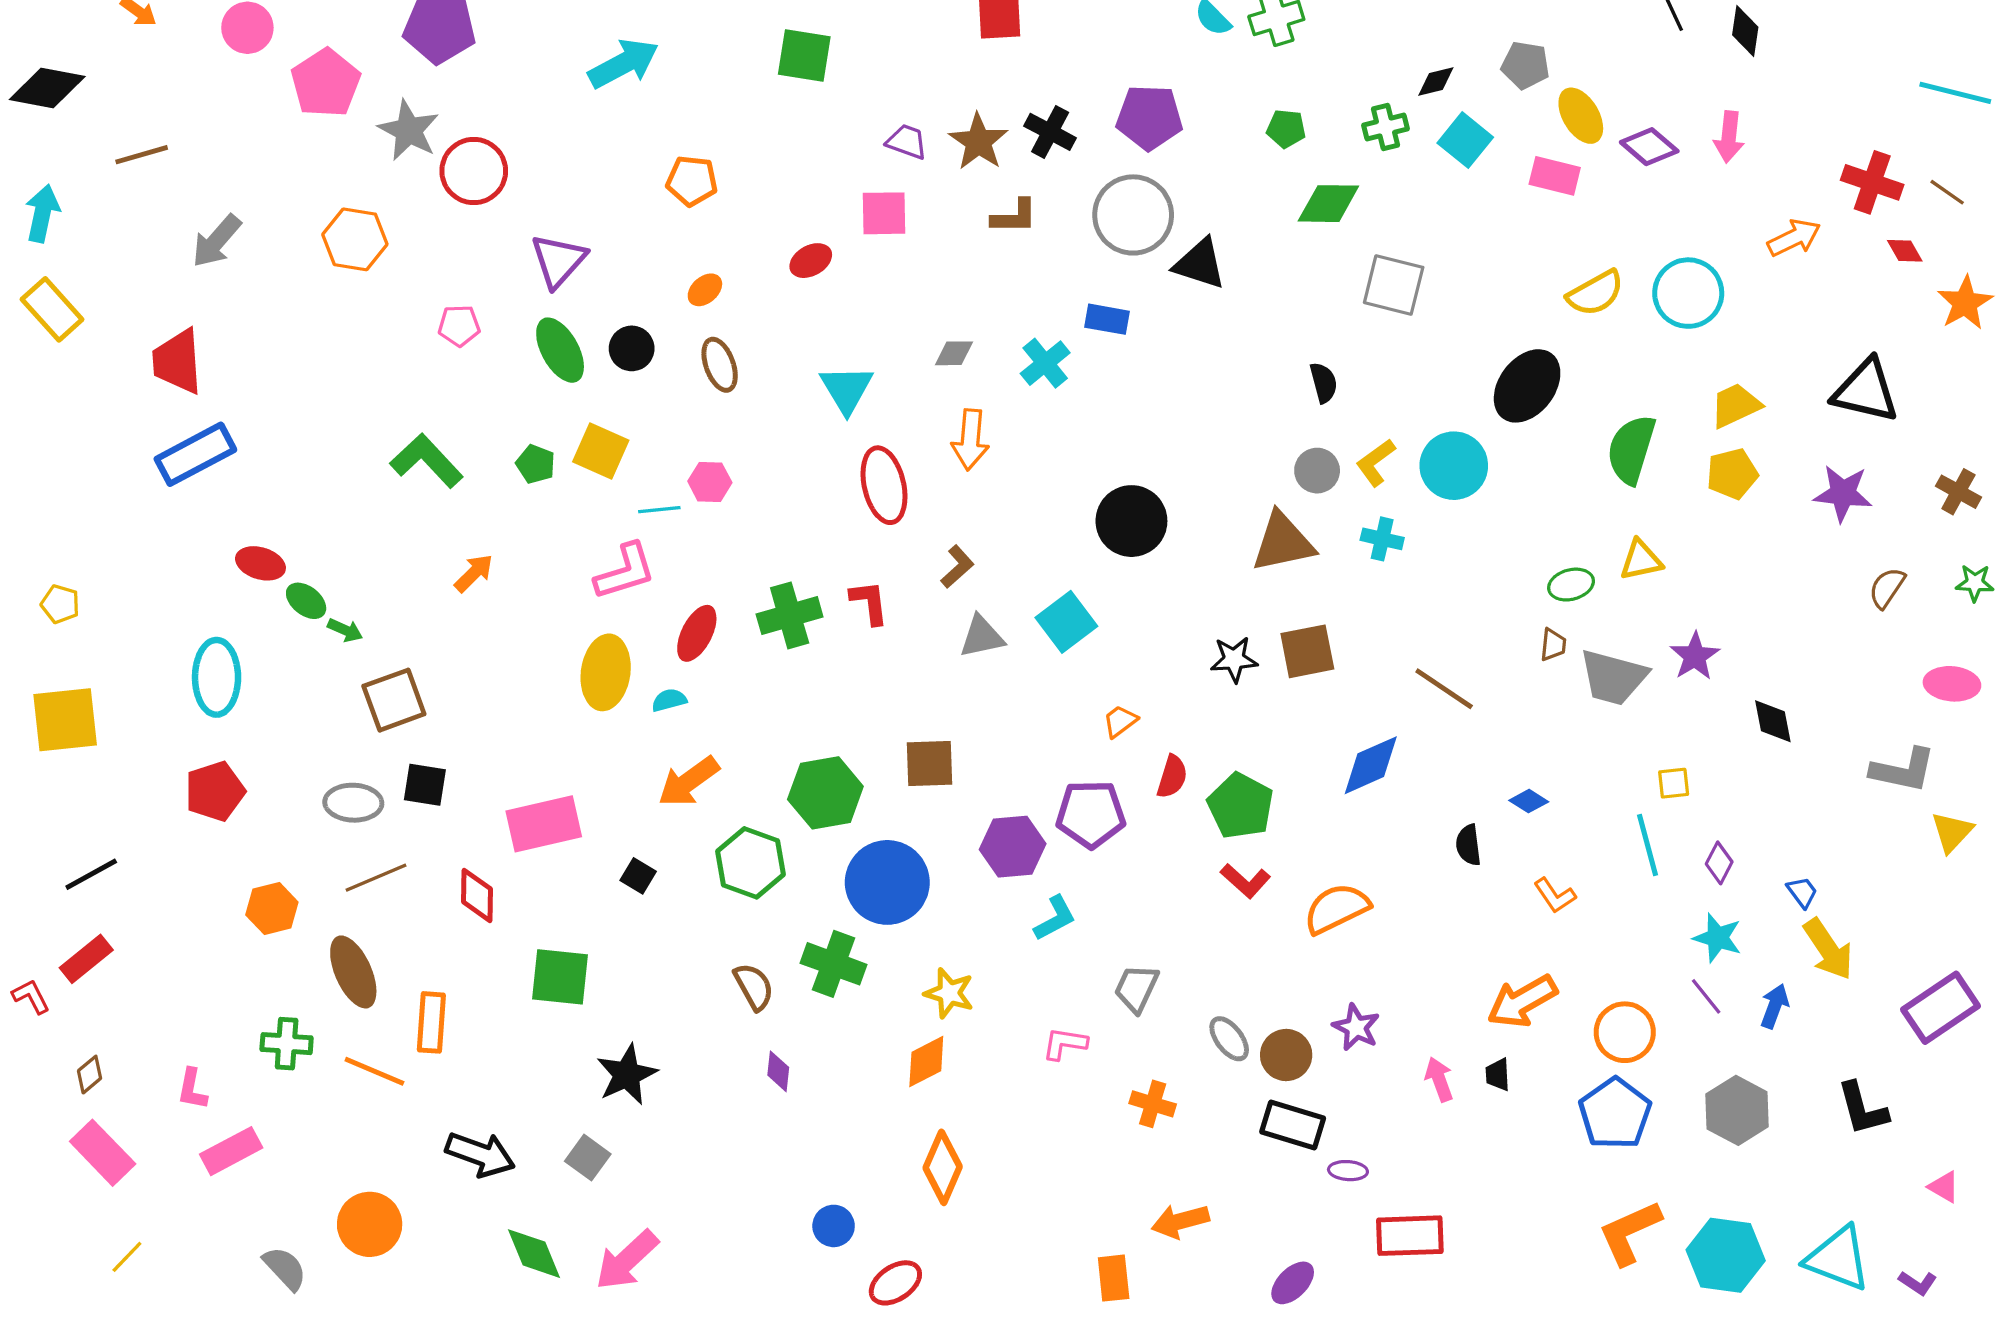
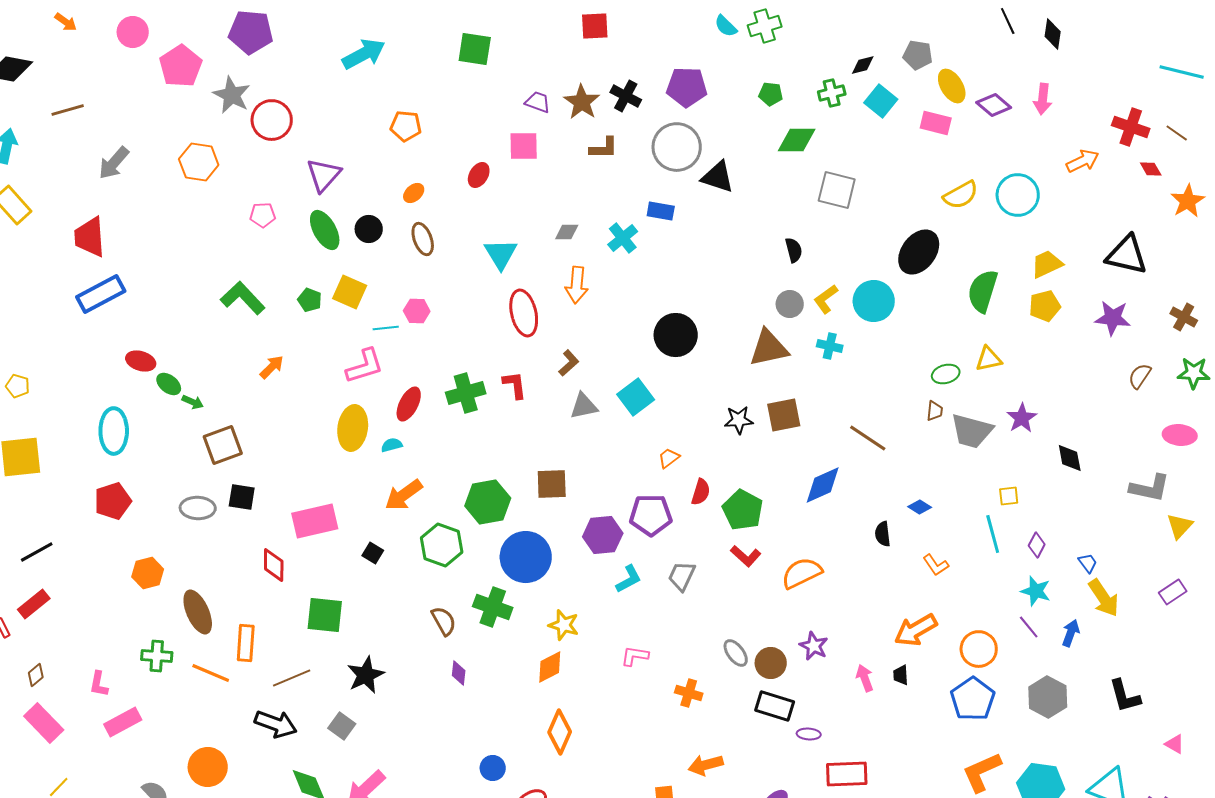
red ellipse: (811, 261) -> (479, 175), turned -30
green star: (1975, 583) -> (1194, 373), size x1.4
brown line: (376, 878) -> (292, 678), moved
gray trapezoid: (1136, 988) -> (682, 576), moved
purple rectangle: (1941, 1008) -> (1173, 592), moved, size x0.6

